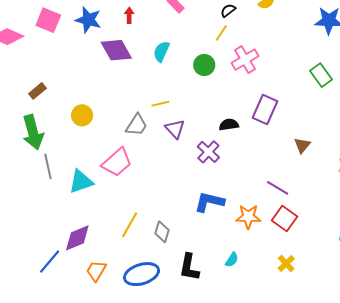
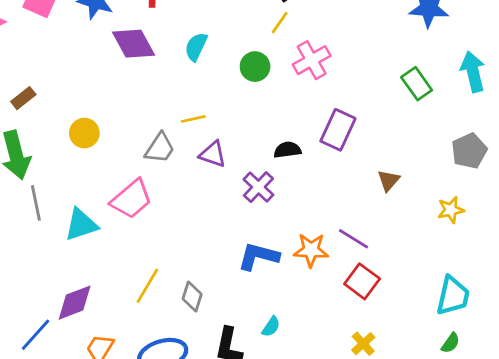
purple triangle: (175, 129) -> (213, 154), turned -30
orange star: (248, 217) -> (311, 250), moved
cyan semicircle: (232, 260) -> (271, 327), moved

